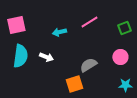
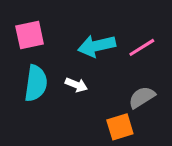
pink line: (89, 22) -> (142, 47), moved
cyan arrow: (59, 32) -> (97, 46), size x1.6

